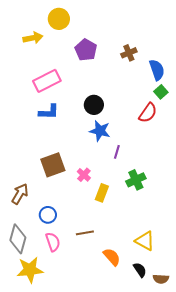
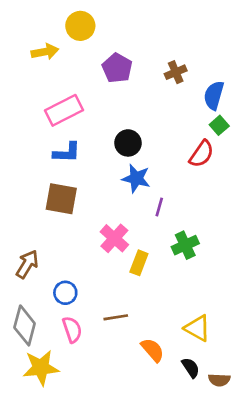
blue semicircle: (157, 70) -> (214, 95), turned -145
brown square: (53, 165) -> (61, 199), moved, turned 30
pink cross: (84, 175) -> (114, 238), size x1.5

